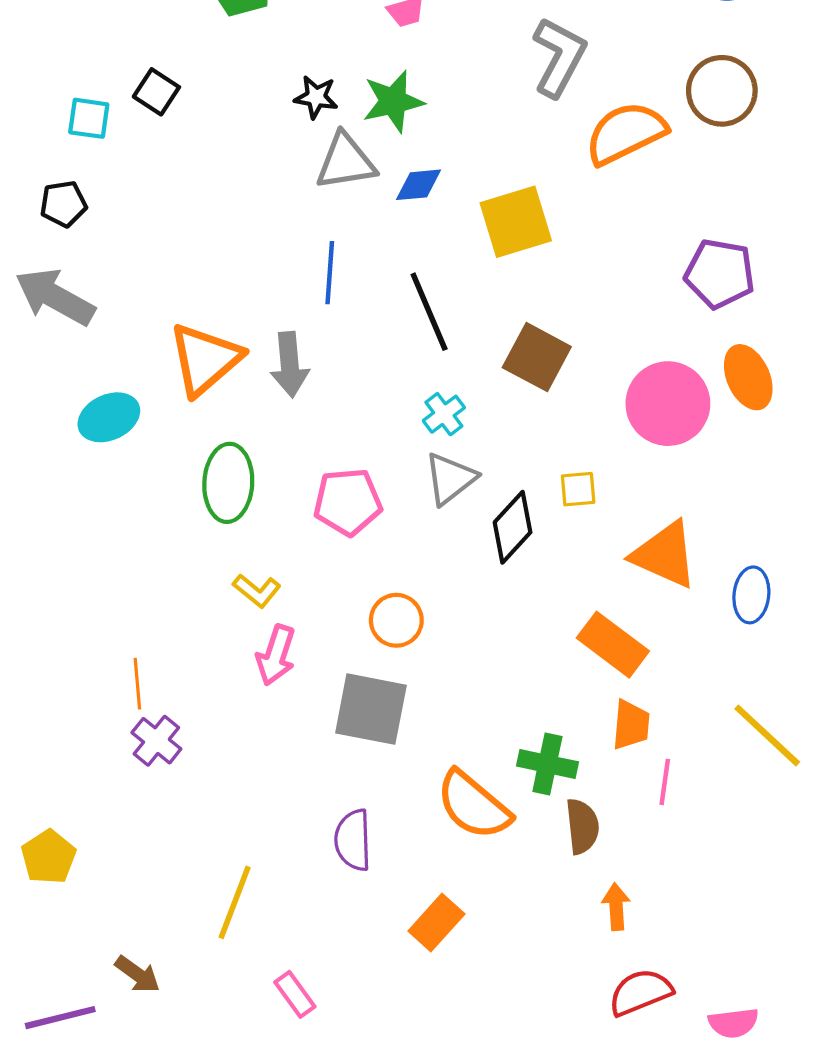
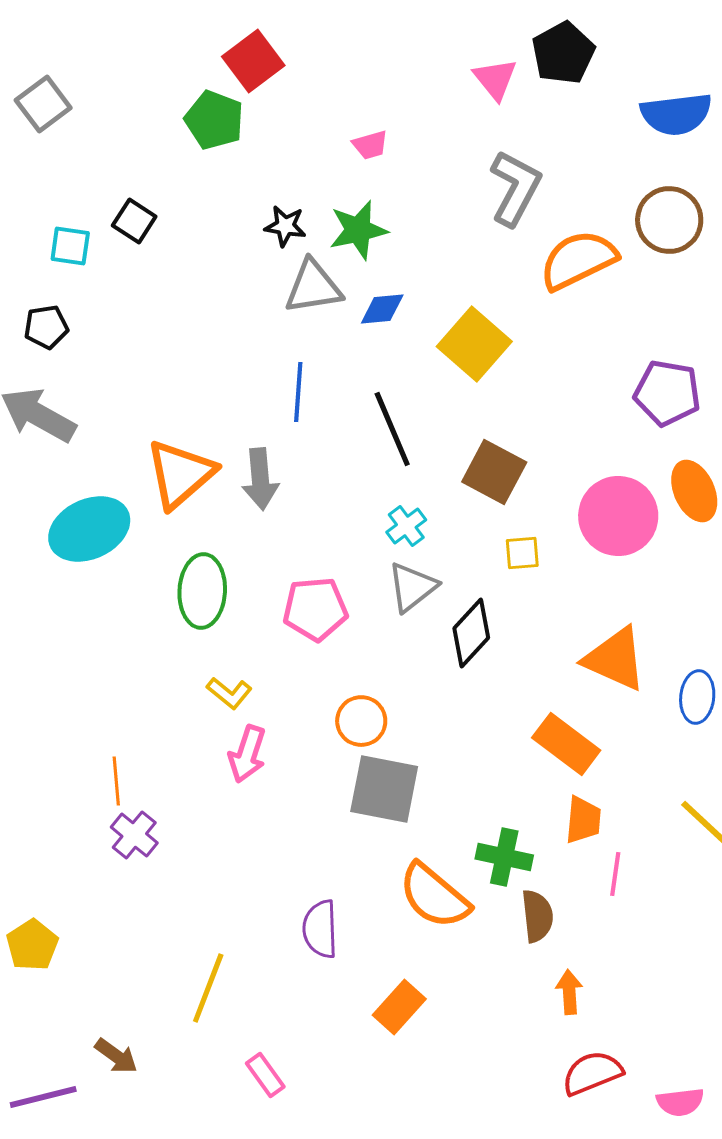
yellow square: (516, 222) -> (474, 344), turned -32
cyan ellipse: (109, 417) -> (89, 529), size x1.4
yellow square: (578, 489) -> (522, 553), moved
gray square: (371, 709) -> (384, 789), moved

